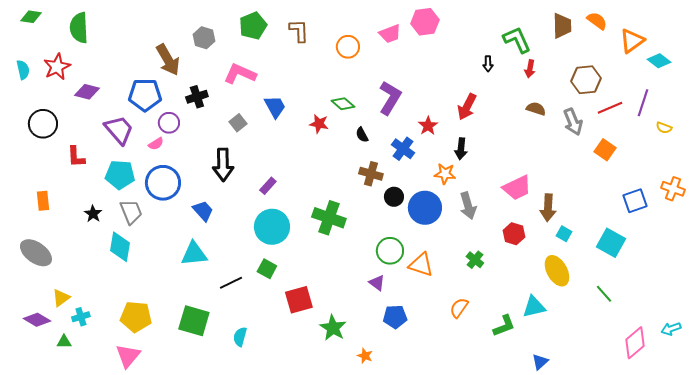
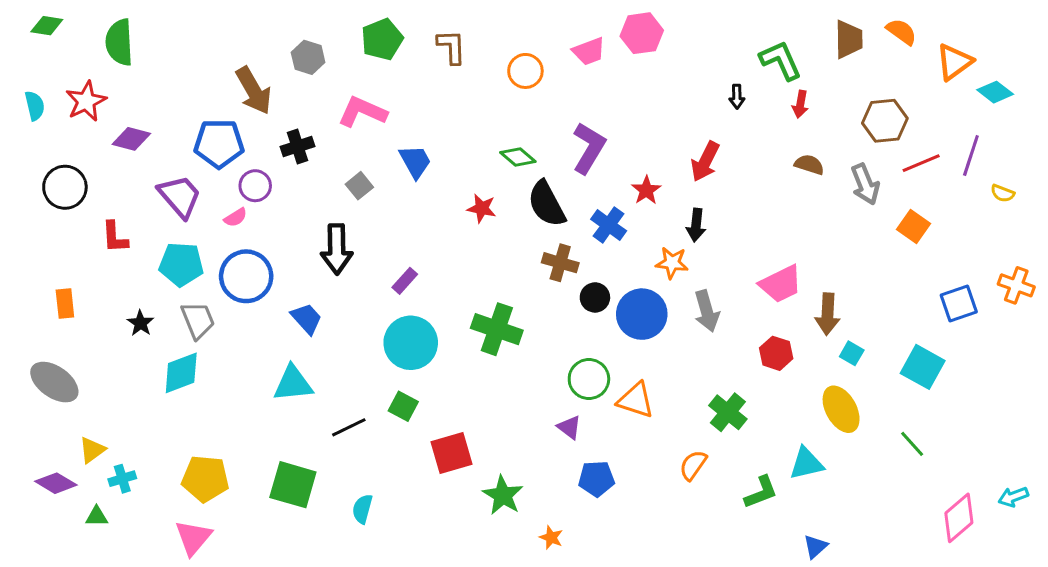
red star: (319, 124) -> (482, 208), moved
black semicircle: (362, 135) -> (547, 204), size x2.0
cyan diamond: (120, 247) -> (181, 373), turned 60
green cross: (475, 260) -> (728, 412), moved, size x1.4

